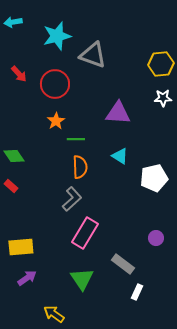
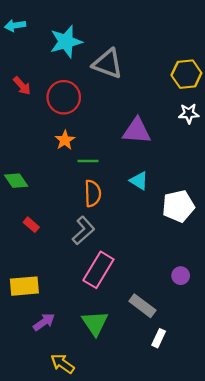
red rectangle: (11, 186) -> (31, 225), moved
purple arrow: (27, 278) -> (44, 322), moved

